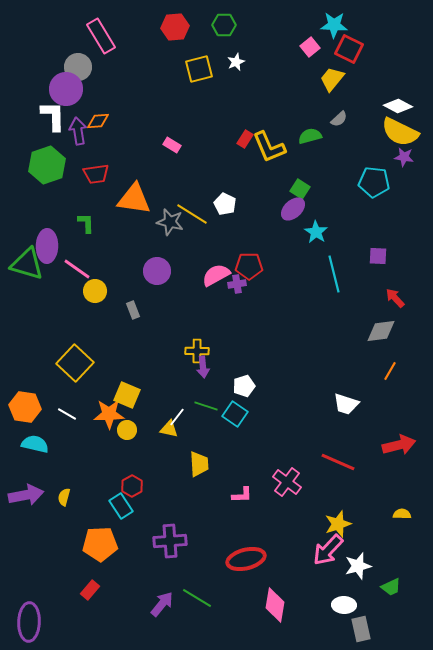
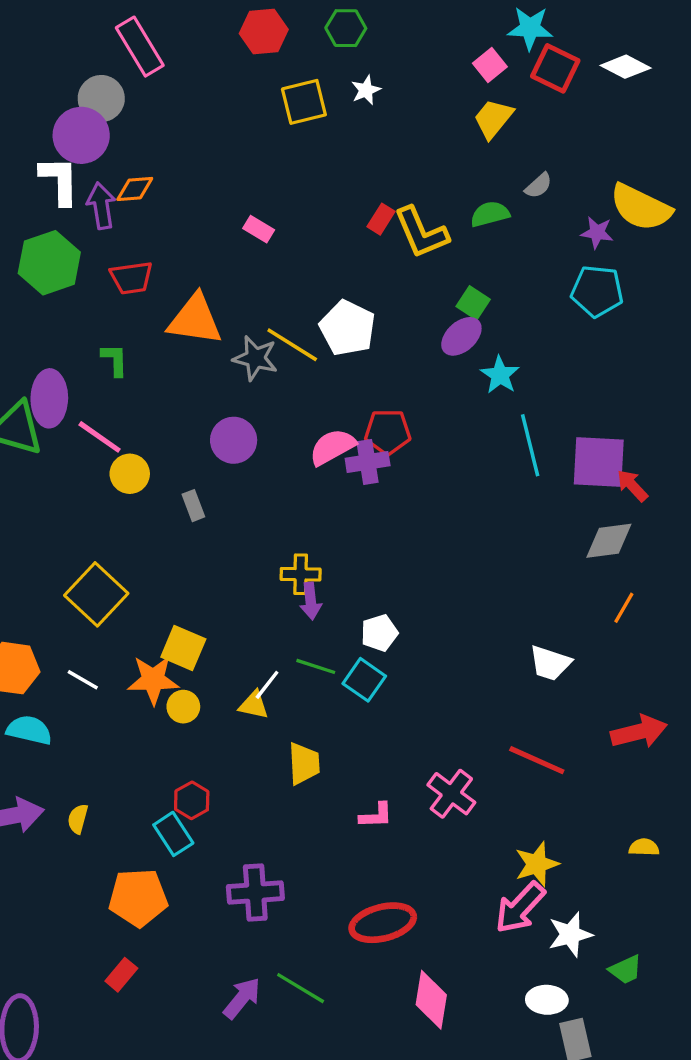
yellow trapezoid: (332, 79) -> (493, 119), moved
white diamond: (398, 106) -> (626, 67), moved
purple star: (404, 157) -> (597, 233), moved
white pentagon: (225, 204) -> (347, 328), size x1.5
purple square: (378, 256) -> (599, 462), moved, size x1.8
purple cross: (237, 284) -> (368, 462), size x1.4

